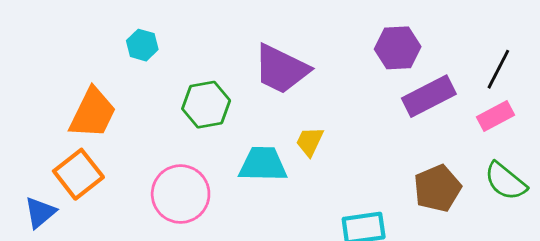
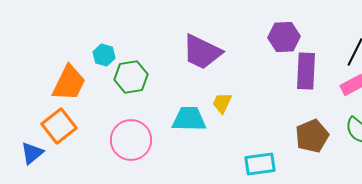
cyan hexagon: (142, 45) -> (104, 55), moved
purple rectangle: (429, 96) -> (306, 71), turned -60
green hexagon: (206, 105) -> (131, 77), moved

